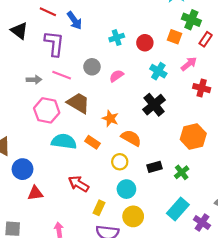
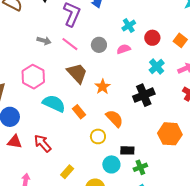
cyan cross: (117, 38) -> (129, 26), turned -32
pink semicircle: (116, 76) -> (124, 49), moved
pink hexagon: (47, 110) -> (33, 77), moved
orange star: (110, 118) -> (103, 87), moved
green cross: (182, 172) -> (140, 167), moved
red arrow: (79, 184) -> (43, 143), moved
cyan circle: (126, 189) -> (111, 164), moved

